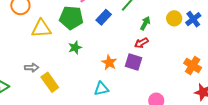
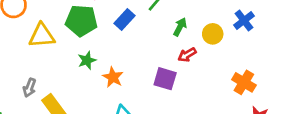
yellow circle: (174, 18) -> (213, 34), moved
red arrow: (141, 43) -> (187, 55), moved
orange star: (109, 63) -> (113, 77), moved
gray arrow: (32, 68) -> (29, 88), turned 112

